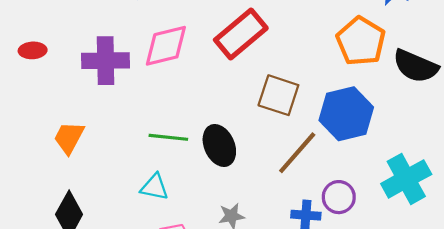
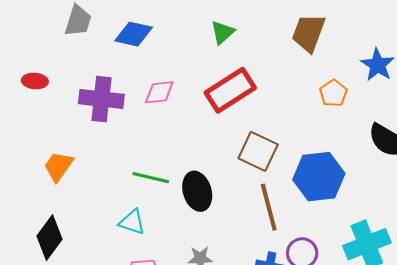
orange pentagon: (361, 41) -> (333, 93), moved, size x0.6
pink diamond: (166, 46) -> (159, 92), size x0.7
brown line: (297, 153) -> (269, 207), turned -63

